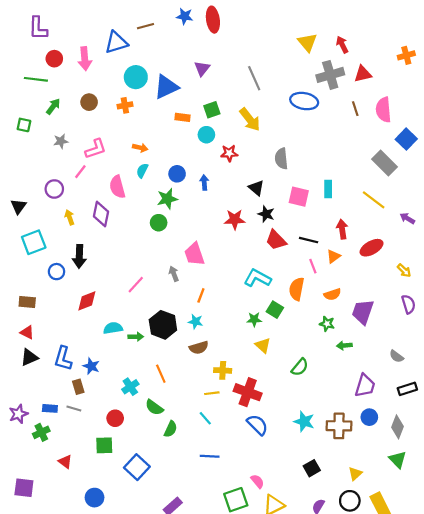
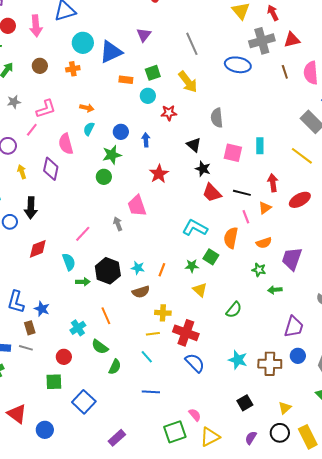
red star: (235, 219) -> (159, 174), moved, turned -30
orange line: (201, 295) -> (162, 270), moved
cyan semicircle: (113, 328) -> (69, 262), moved, turned 78
red triangle: (65, 462) -> (17, 414), moved, size x1.5

